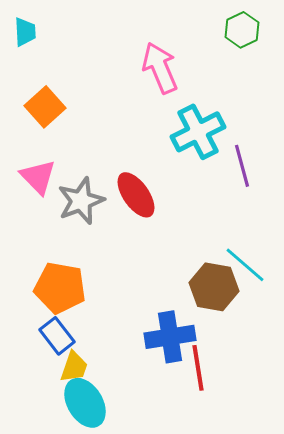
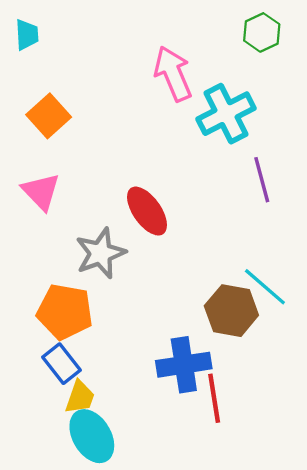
cyan cross: (198, 132) -> (226, 114), moved
gray star: (81, 201) -> (100, 253), moved

